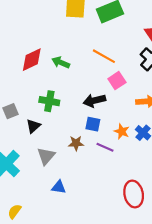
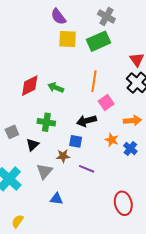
orange line: (104, 56) -> (94, 81), turned 70
blue square: (93, 124) -> (76, 141), moved
orange star: (122, 131) -> (112, 140), moved
brown star: (76, 143) -> (63, 156), moved
purple line: (105, 147) -> (87, 169), moved

